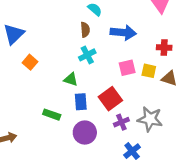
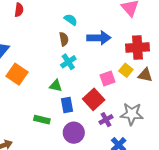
red cross: (164, 47) -> (138, 47), size x1.6
orange square: (30, 62) -> (17, 74), size x1.5
pink square: (127, 68) -> (107, 78), moved
yellow square: (149, 71) -> (126, 70), turned 32

